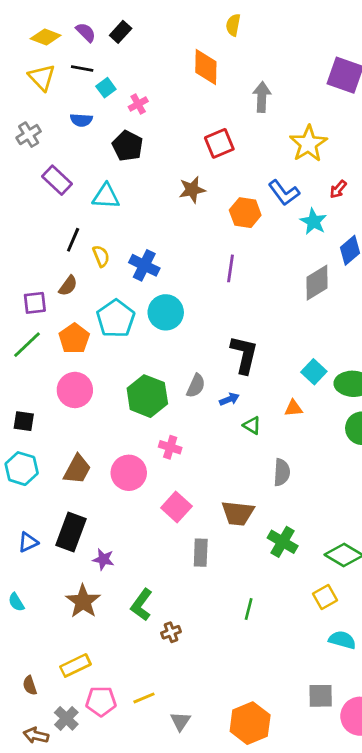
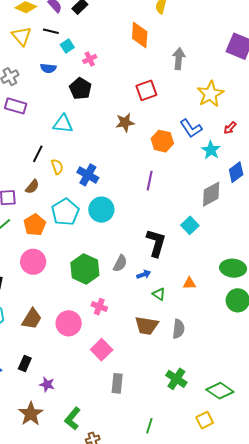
purple rectangle: (57, 180) -> (16, 106), moved, turned -30
cyan square: (314, 372) -> (190, 225), moved
brown trapezoid: (238, 513) -> (147, 326), moved
black rectangle: (71, 532) -> (25, 364), size x0.6

